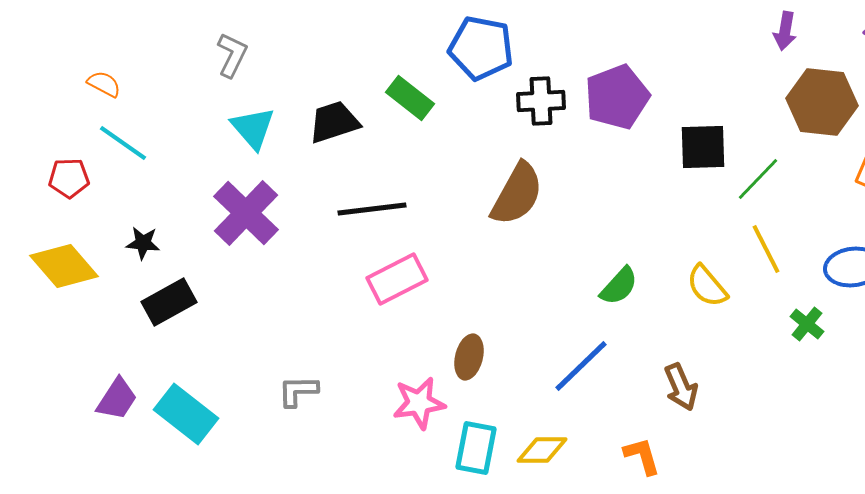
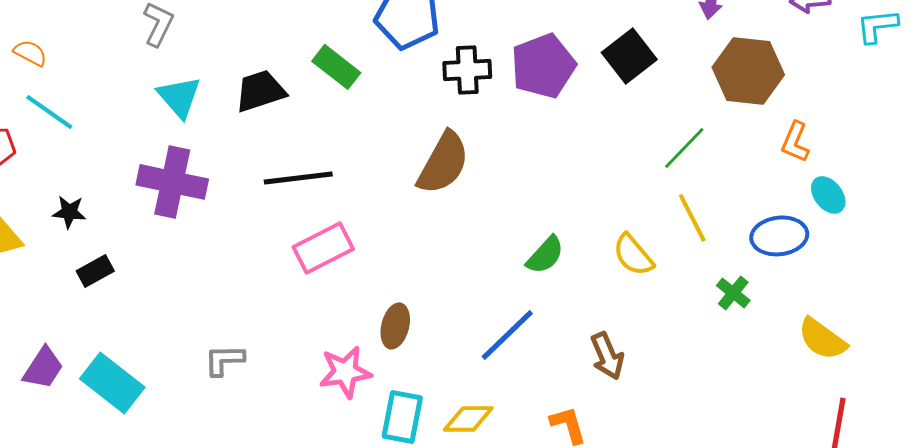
black square: (703, 147) -> (629, 56), moved, turned -36
purple cross: (246, 213) -> (172, 182), turned -32
black rectangle: (169, 302) -> (95, 271), size x0.7

